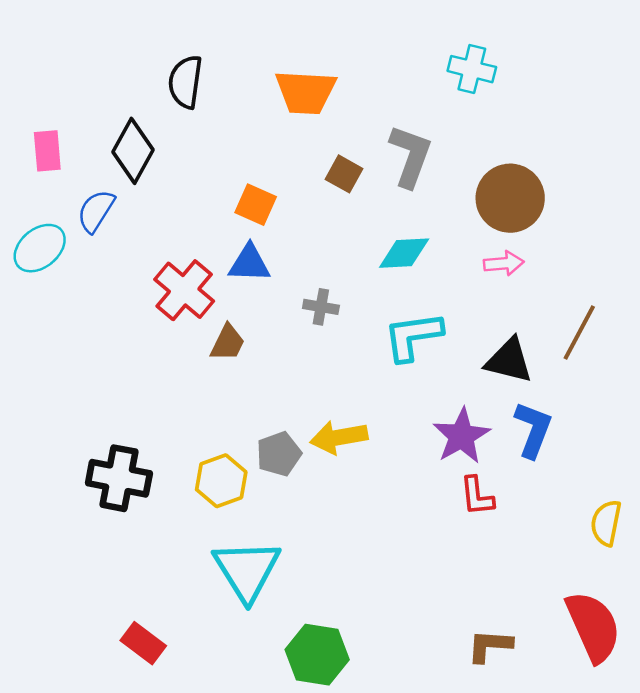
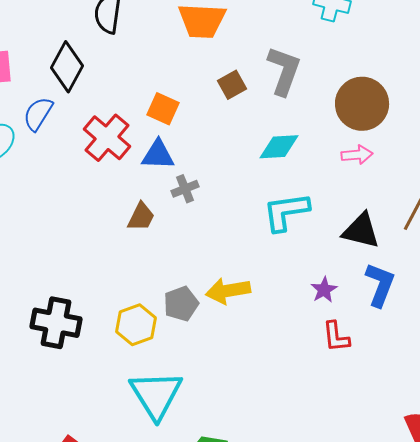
brown square: (344, 174) -> (232, 85), turned 32
red cross: (184, 290) -> (107, 138), moved
gray cross: (321, 307) -> (185, 189), moved, turned -32
purple star: (462, 436) -> (324, 290), size x0.6

